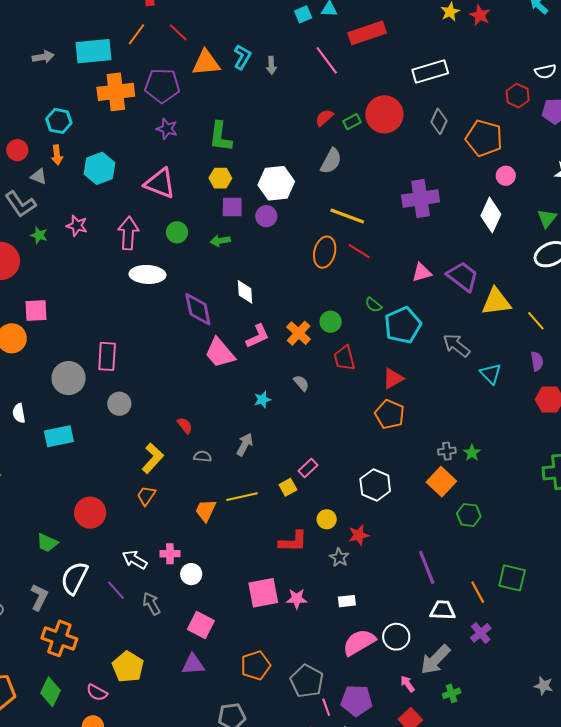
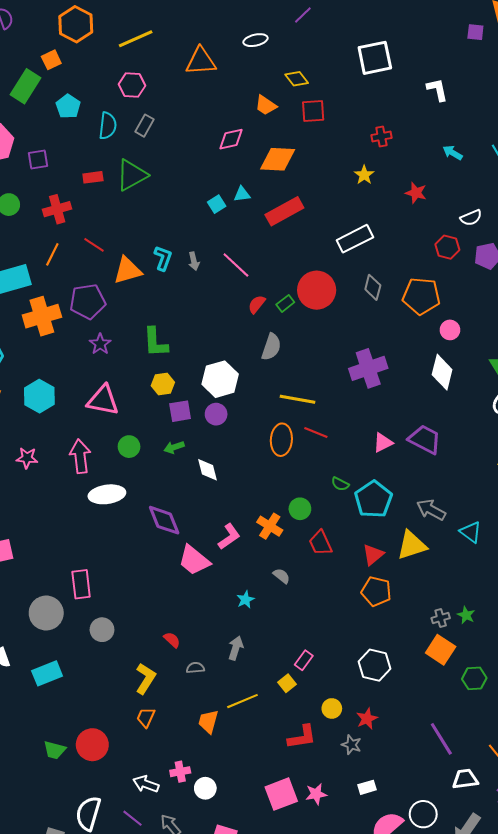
red star: (480, 15) -> (416, 193), moved
pink line: (327, 60) -> (236, 265), moved
purple star: (167, 129) -> (100, 344), turned 30
white diamond: (245, 292) -> (208, 470), moved
yellow triangle: (496, 302) -> (412, 545), moved
green trapezoid: (47, 543) -> (55, 750), moved

